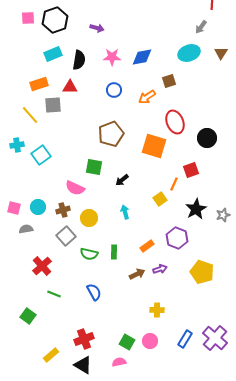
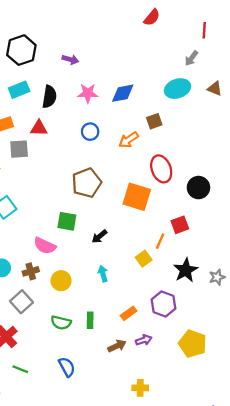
brown triangle: (221, 53) -> (215, 89), turned -40
gray square: (66, 236) -> (21, 302), moved

